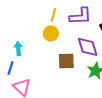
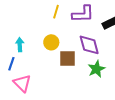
yellow circle: (51, 33) -> (51, 42), moved

